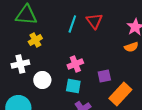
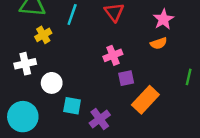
cyan line: (72, 24) -> (72, 14), moved
pink cross: (75, 64) -> (113, 55), moved
cyan square: (73, 86) -> (72, 106), moved

